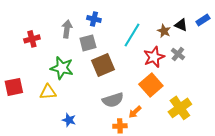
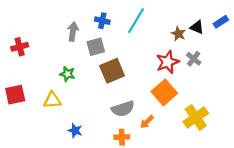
cyan line: (132, 35) -> (136, 21), moved
red cross: (32, 39) -> (20, 47), moved
green star: (62, 68) -> (67, 74), size x0.6
orange cross: (120, 126) -> (122, 137), moved

